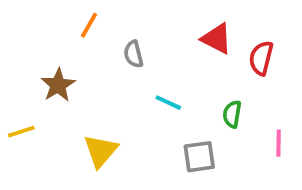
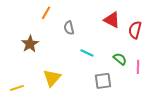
green semicircle: (232, 114) -> (120, 59), turned 120
yellow line: (21, 132) -> (17, 88), moved
pink line: (279, 143) -> (138, 67), moved

